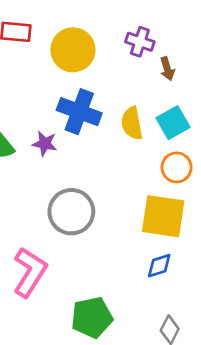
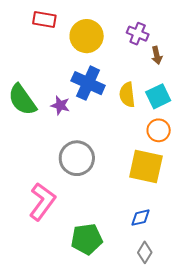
blue diamond: (159, 266) -> (140, 218), moved

